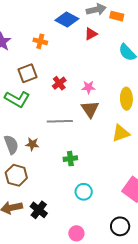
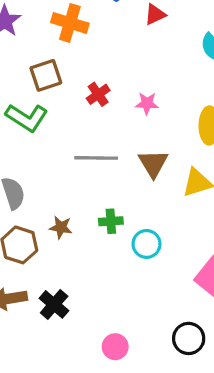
orange cross: (40, 41) -> (70, 23), size x1.5
brown triangle: (90, 109) -> (153, 163), moved
brown star: (32, 144) -> (61, 227), moved
cyan circle: (84, 192) -> (146, 244), moved

